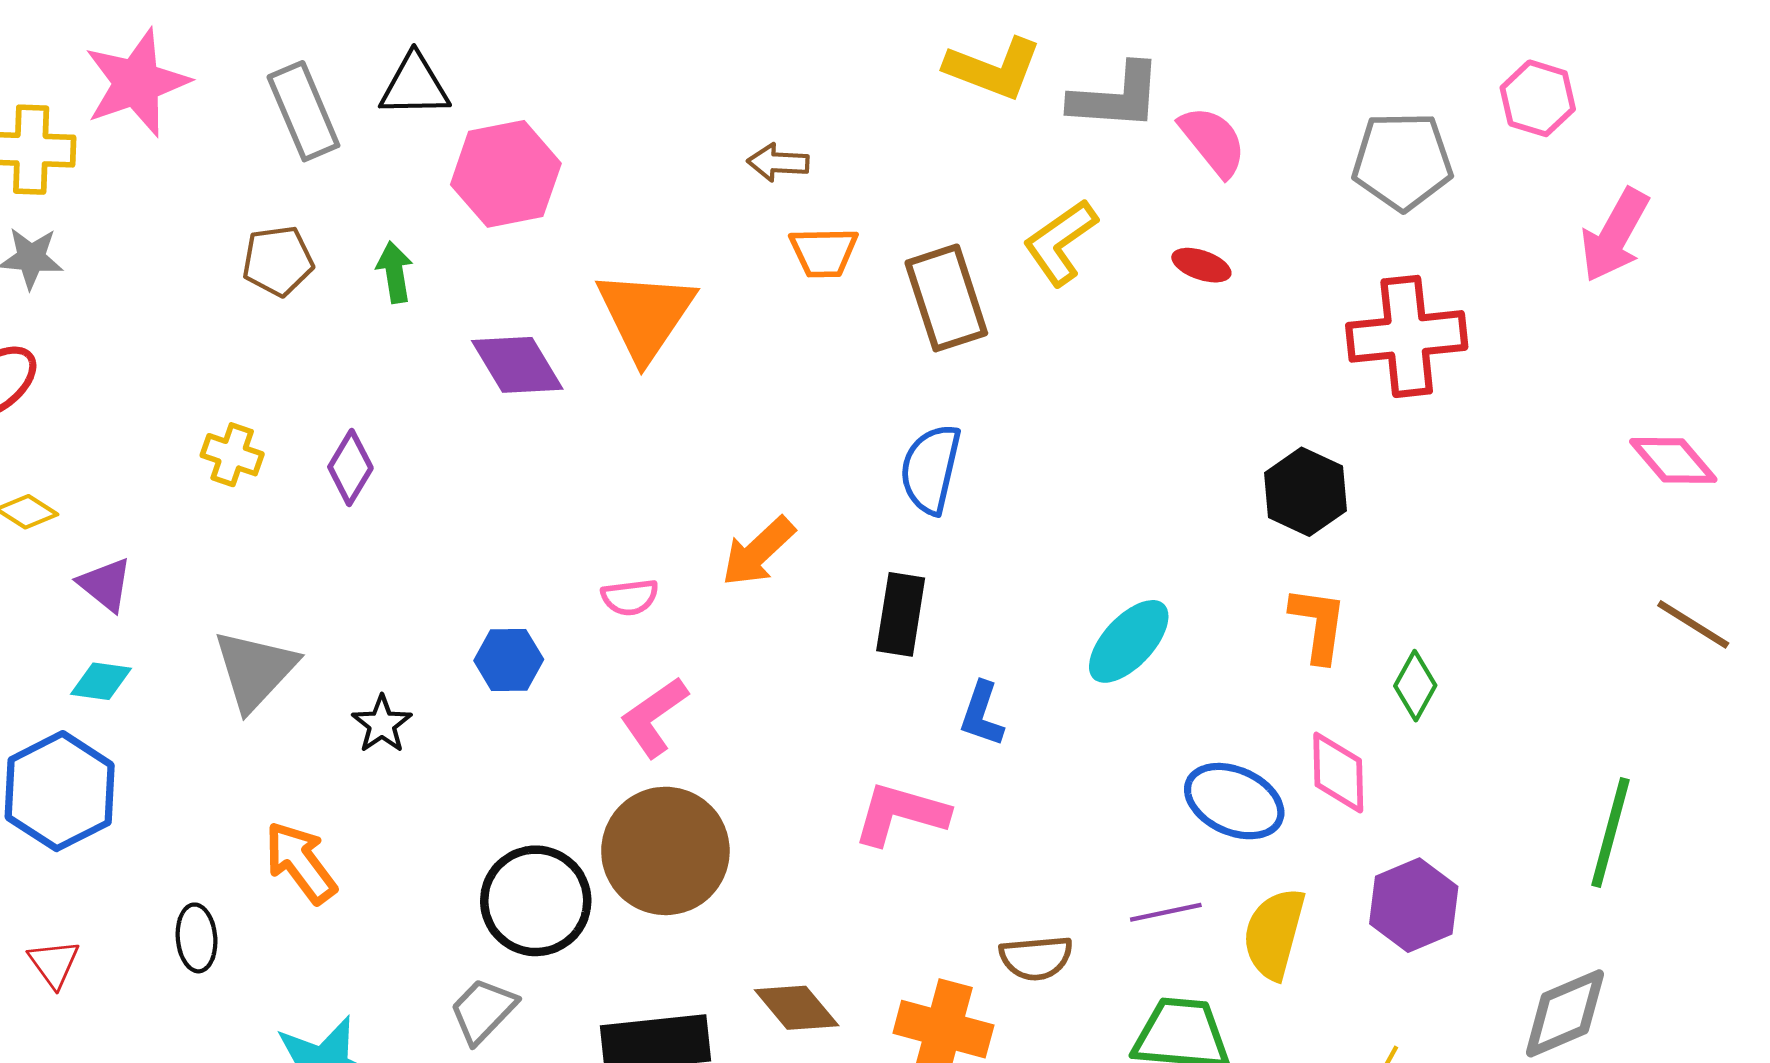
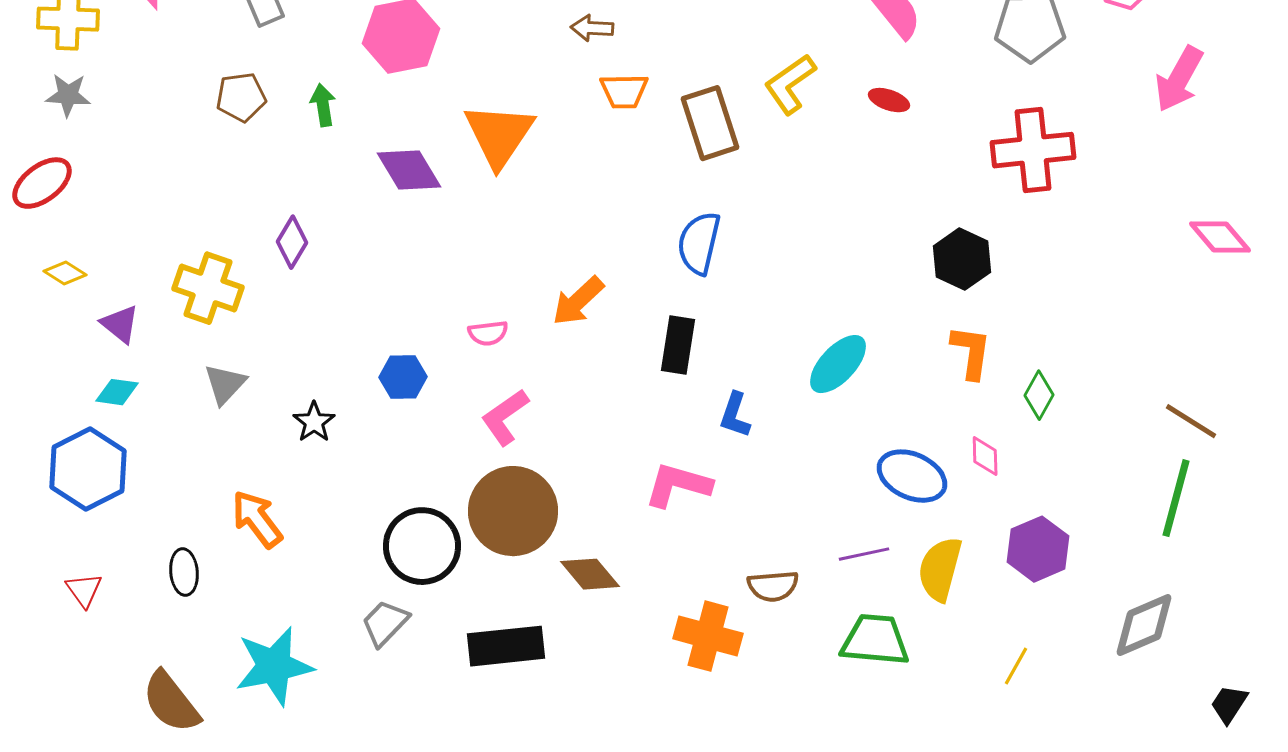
yellow cross: (232, 455) -> (208, 288), moved, size x1.6
brown line: (1693, 624) -> (1191, 421), moved
gray triangle: (255, 670) -> (225, 384), size x0.7
pink diamond: (1338, 773) -> (985, 456), size x0.7
brown diamond: (797, 1008) -> (590, 574), moved

